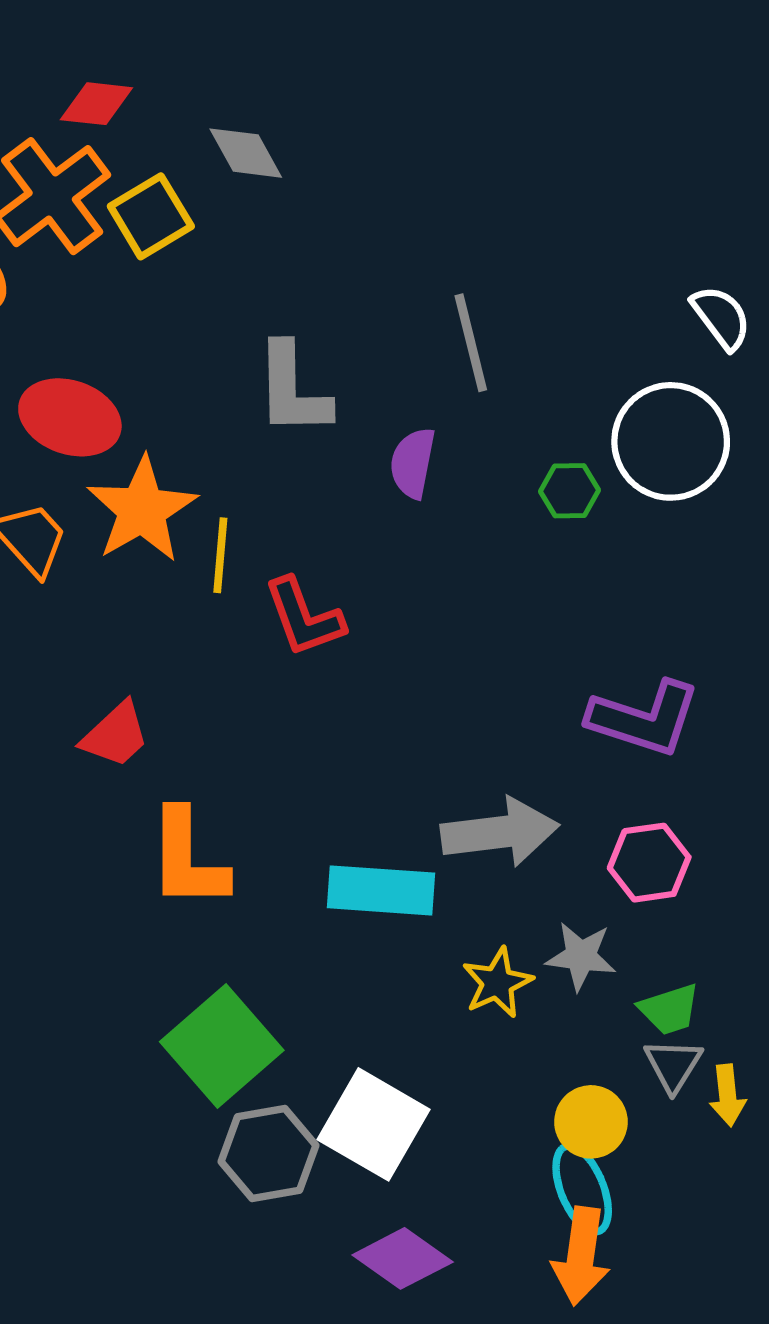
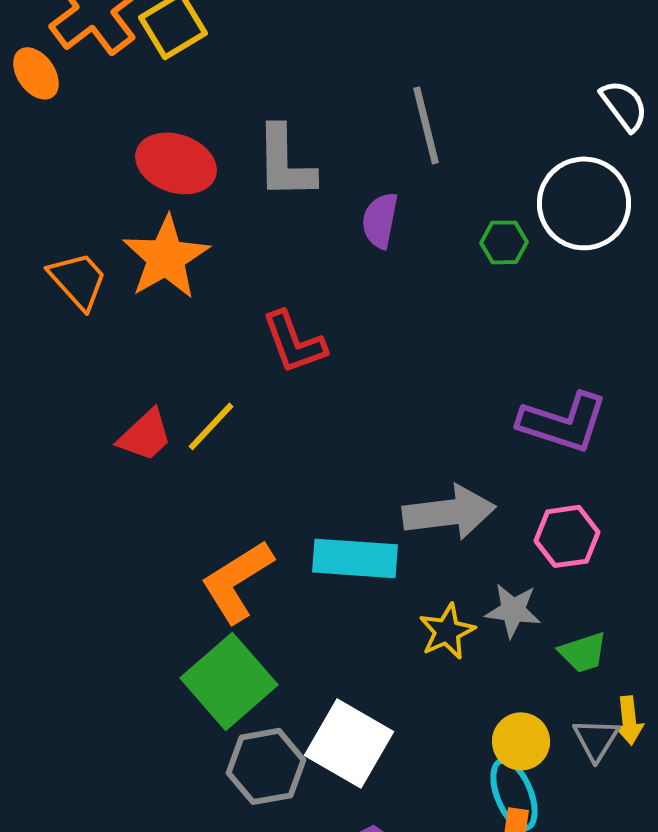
red ellipse: (70, 417) -> (176, 163), moved
yellow line: (220, 555) -> (211, 426), moved, turned 38
orange L-shape: (188, 859) -> (237, 581), moved, turned 58
gray triangle: (673, 1065) -> (596, 739), moved

